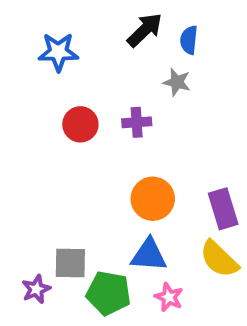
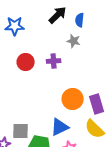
orange circle: (153, 199) -> (73, 99), moved
blue triangle: (149, 255) -> (60, 127), turned -30

